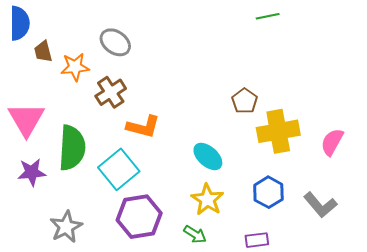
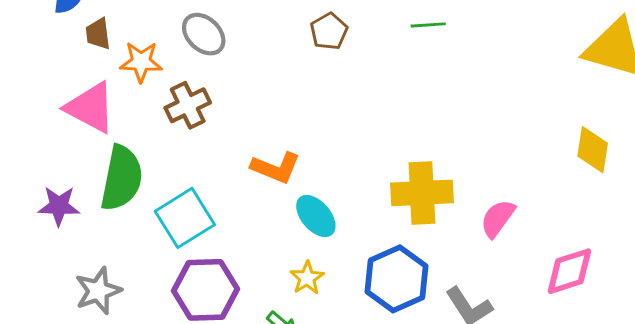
brown pentagon: (245, 101) -> (329, 31), moved
pink triangle: (26, 119) -> (90, 108), moved, turned -39
orange L-shape: (143, 127) -> (276, 168), moved
blue hexagon: (268, 192) -> (397, 279), size x1.4
yellow star: (207, 199) -> (307, 278), size x0.7

